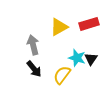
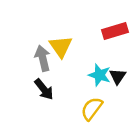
yellow triangle: (59, 27) -> (61, 47), moved, turned -36
yellow semicircle: (62, 75) -> (92, 109), moved

